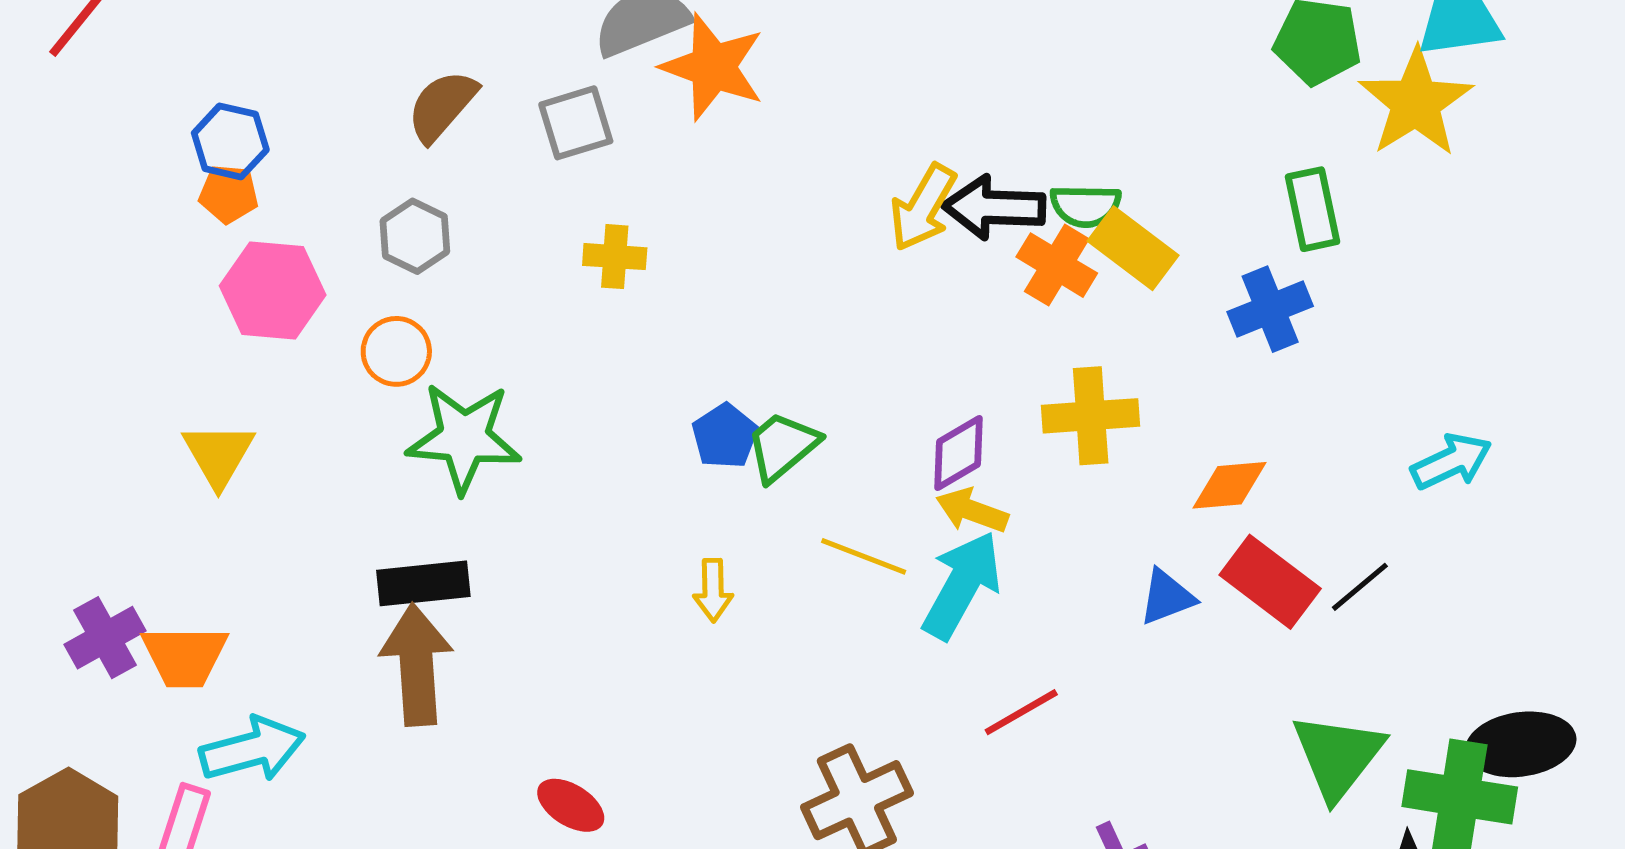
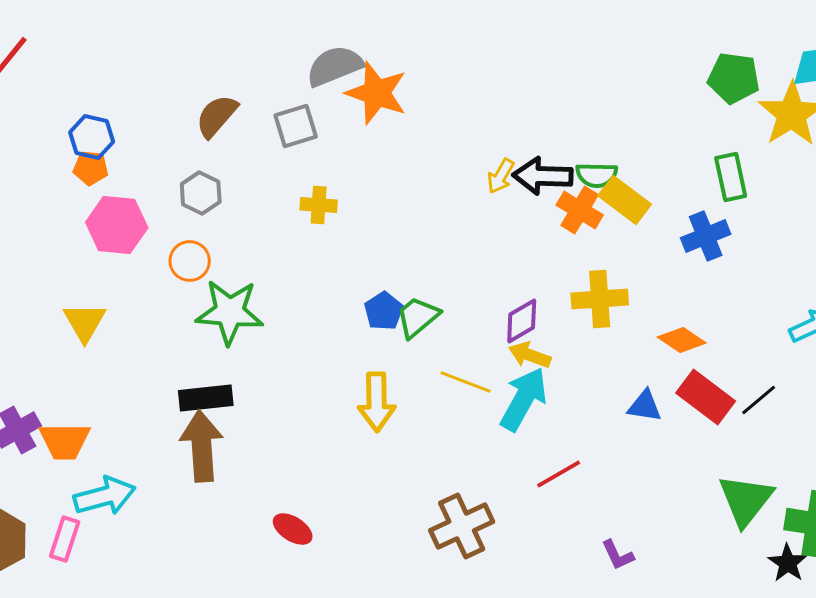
yellow arrow: (923, 207) -> (501, 176), size x0.7
orange diamond: (1229, 485) -> (682, 340), turned 39
yellow arrow: (713, 590) -> (377, 402), size x1.6
blue triangle: (1167, 597) -> (645, 406), turned 30

